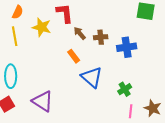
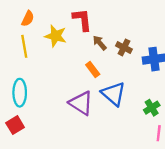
brown cross: (101, 37) -> (124, 47), turned 32
purple triangle: (43, 101) -> (81, 103), moved

